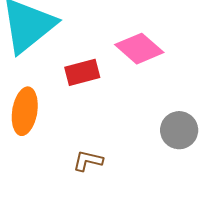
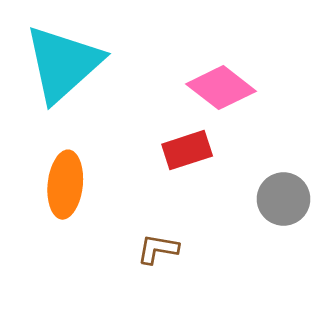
red rectangle: (82, 72) -> (187, 150), moved

